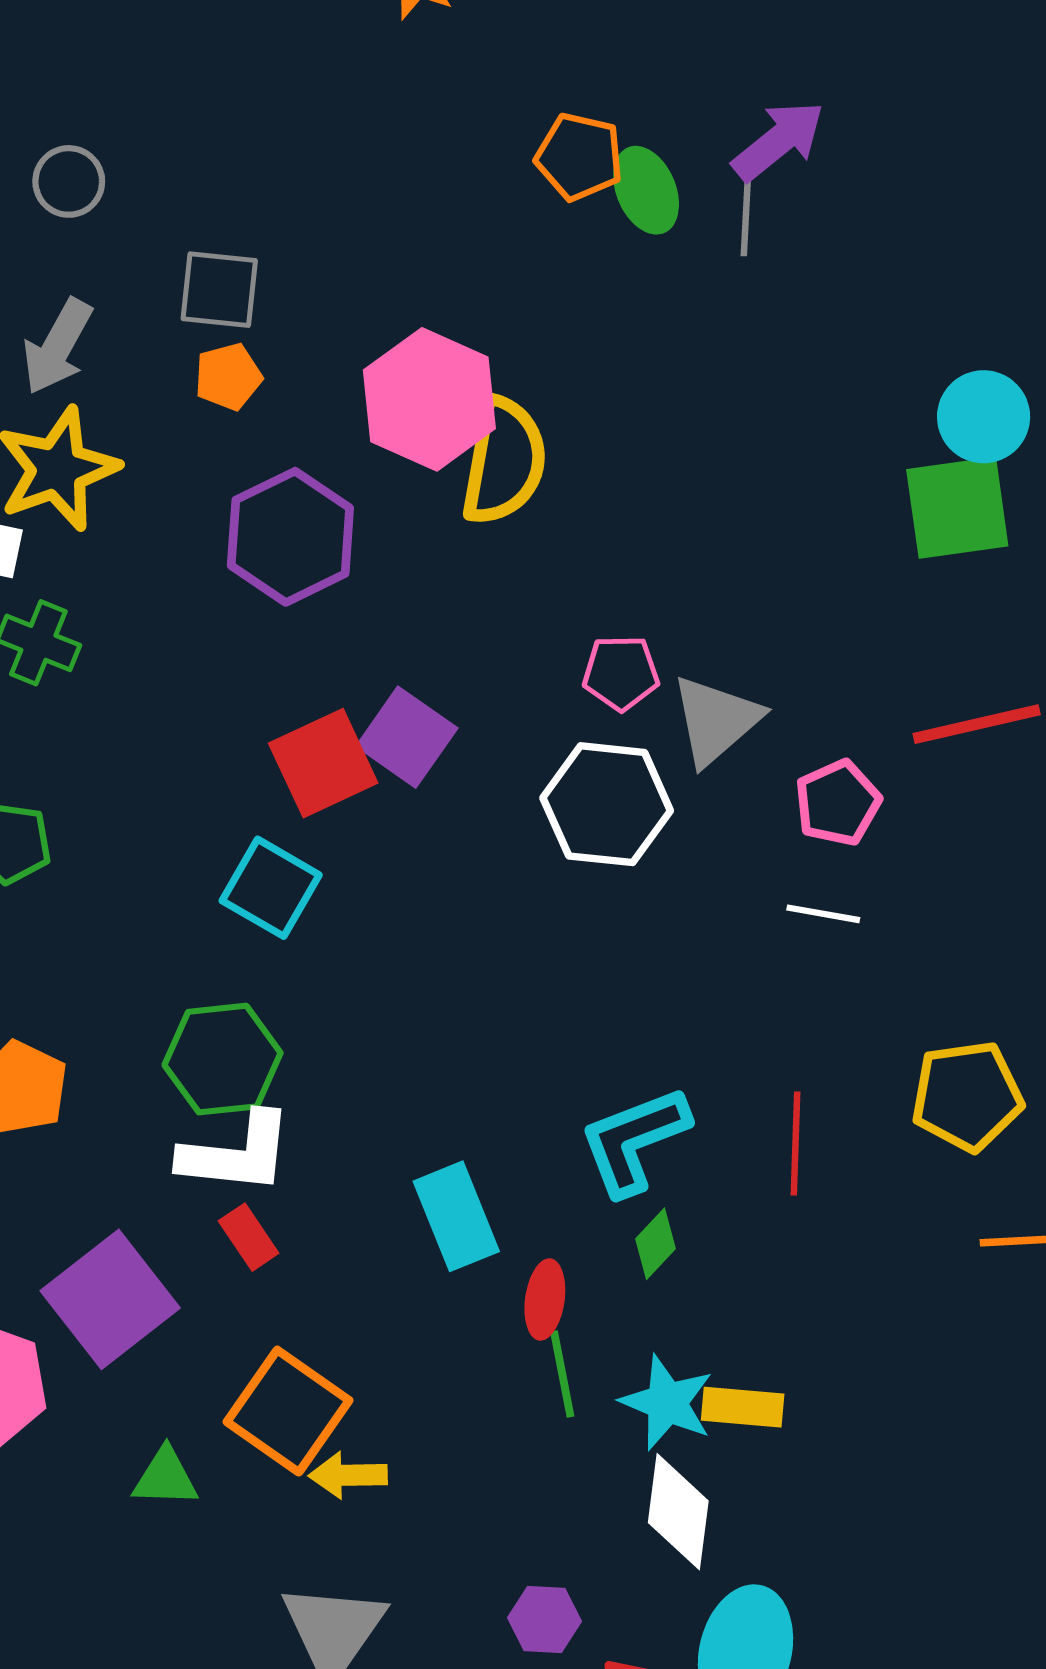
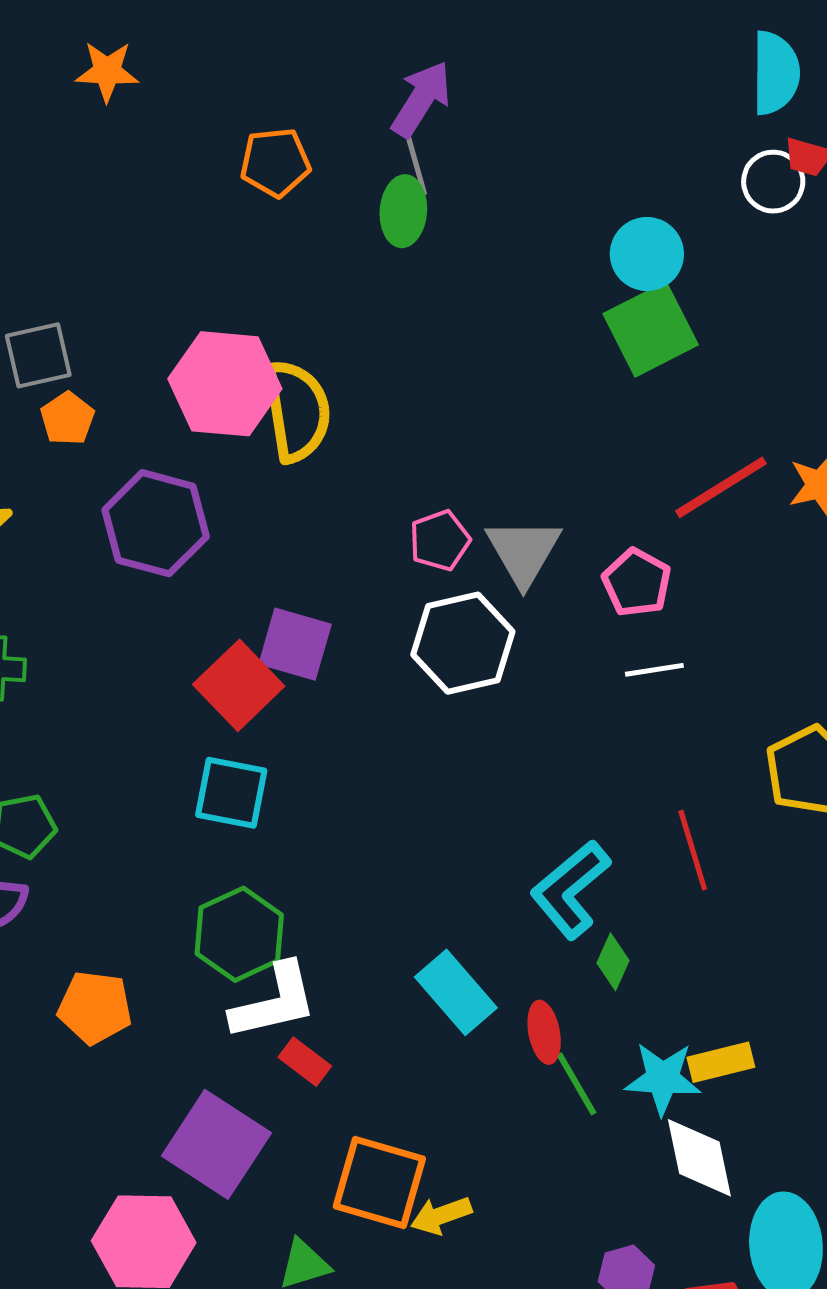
green ellipse: (646, 190) -> (403, 211), moved, turned 46

